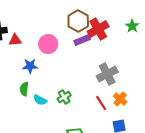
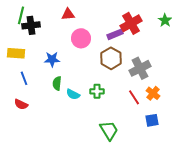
brown hexagon: (78, 21) -> (111, 58), moved
red triangle: (15, 40) -> (68, 14), moved
blue star: (30, 66) -> (52, 59), moved
green cross: (64, 97) -> (97, 91), turned 32

